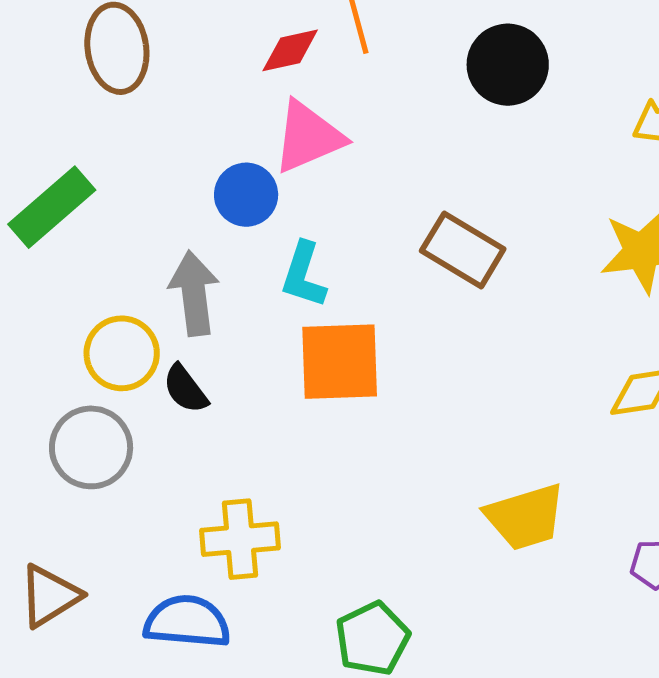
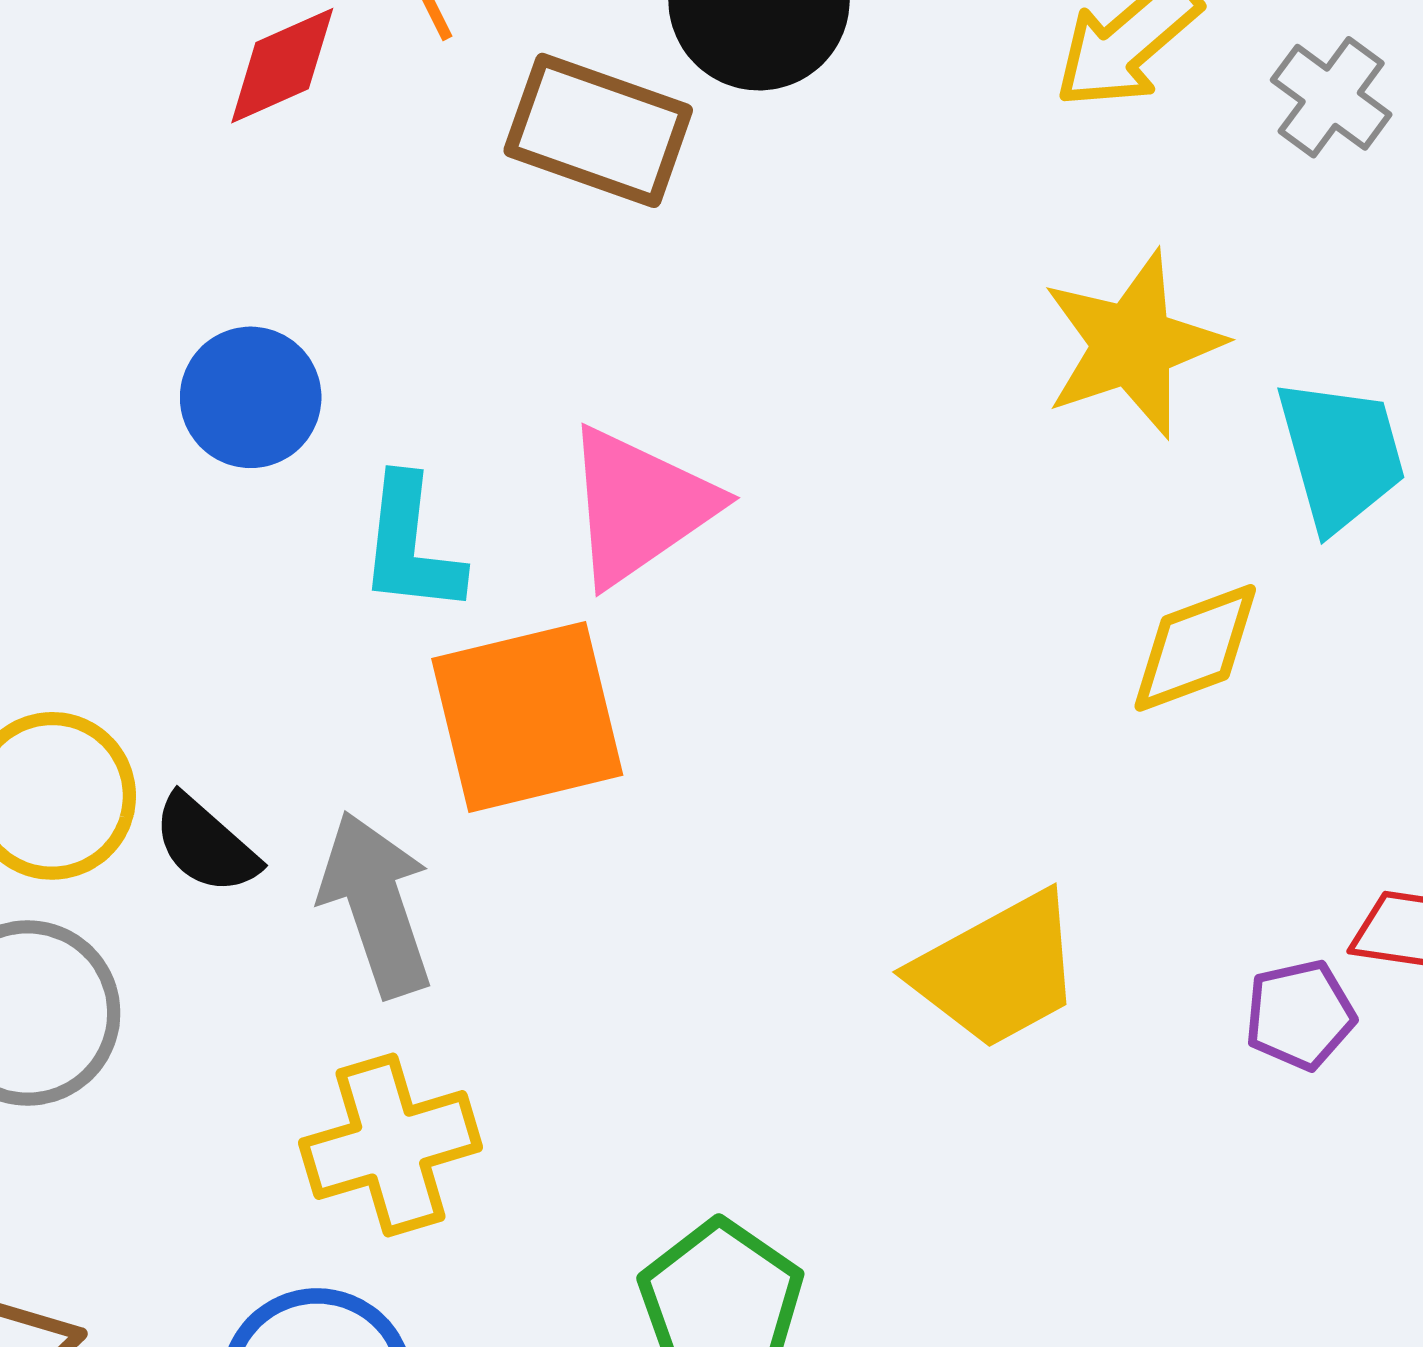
pink triangle: (308, 137) -> (639, 506), moved
brown rectangle: (463, 250) -> (598, 130), moved
gray arrow: (194, 293) -> (376, 904), moved

